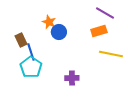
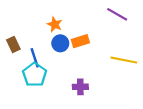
orange rectangle: (99, 31) -> (80, 41), moved
blue circle: (59, 32) -> (60, 43), moved
brown rectangle: (21, 40) -> (13, 44), moved

